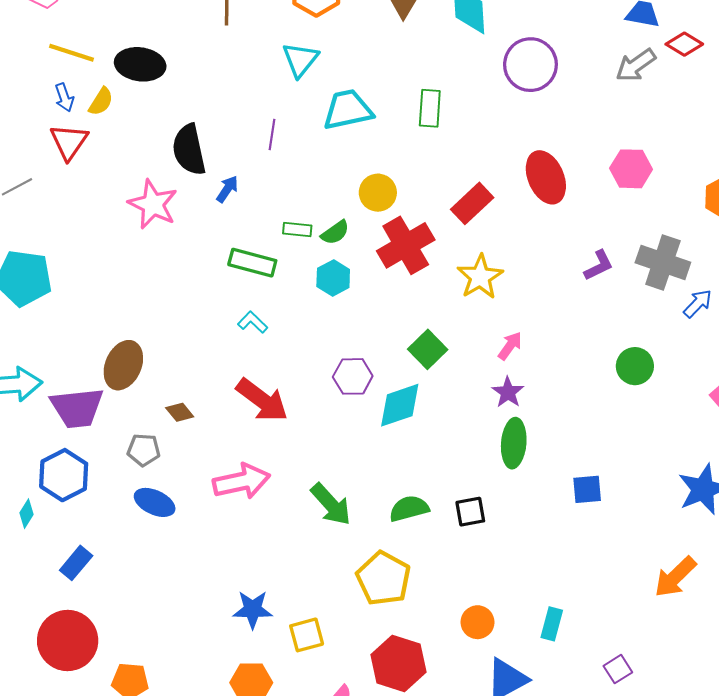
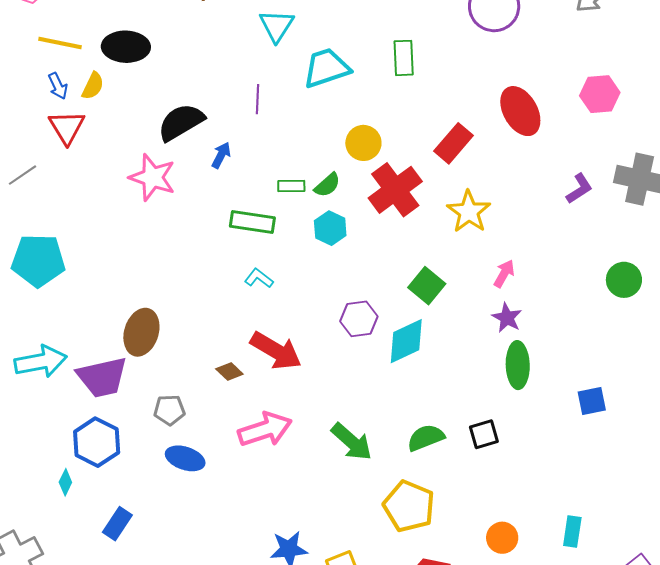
black semicircle: (189, 150) -> (181, 122), turned 78
brown diamond: (180, 412) -> (229, 372), moved

